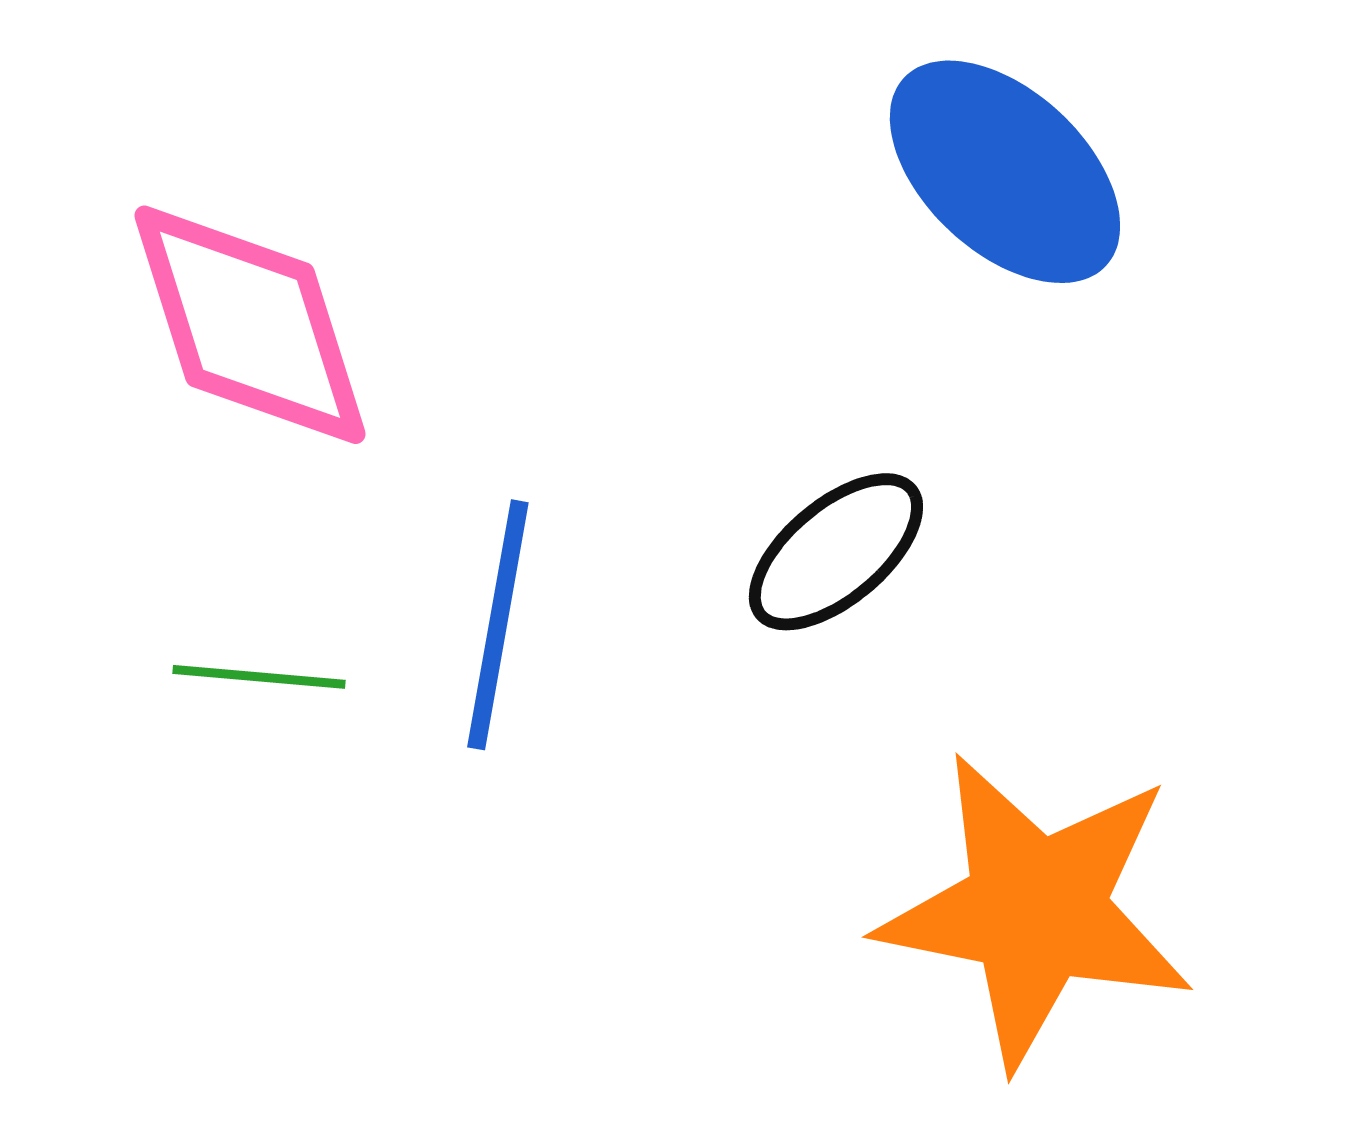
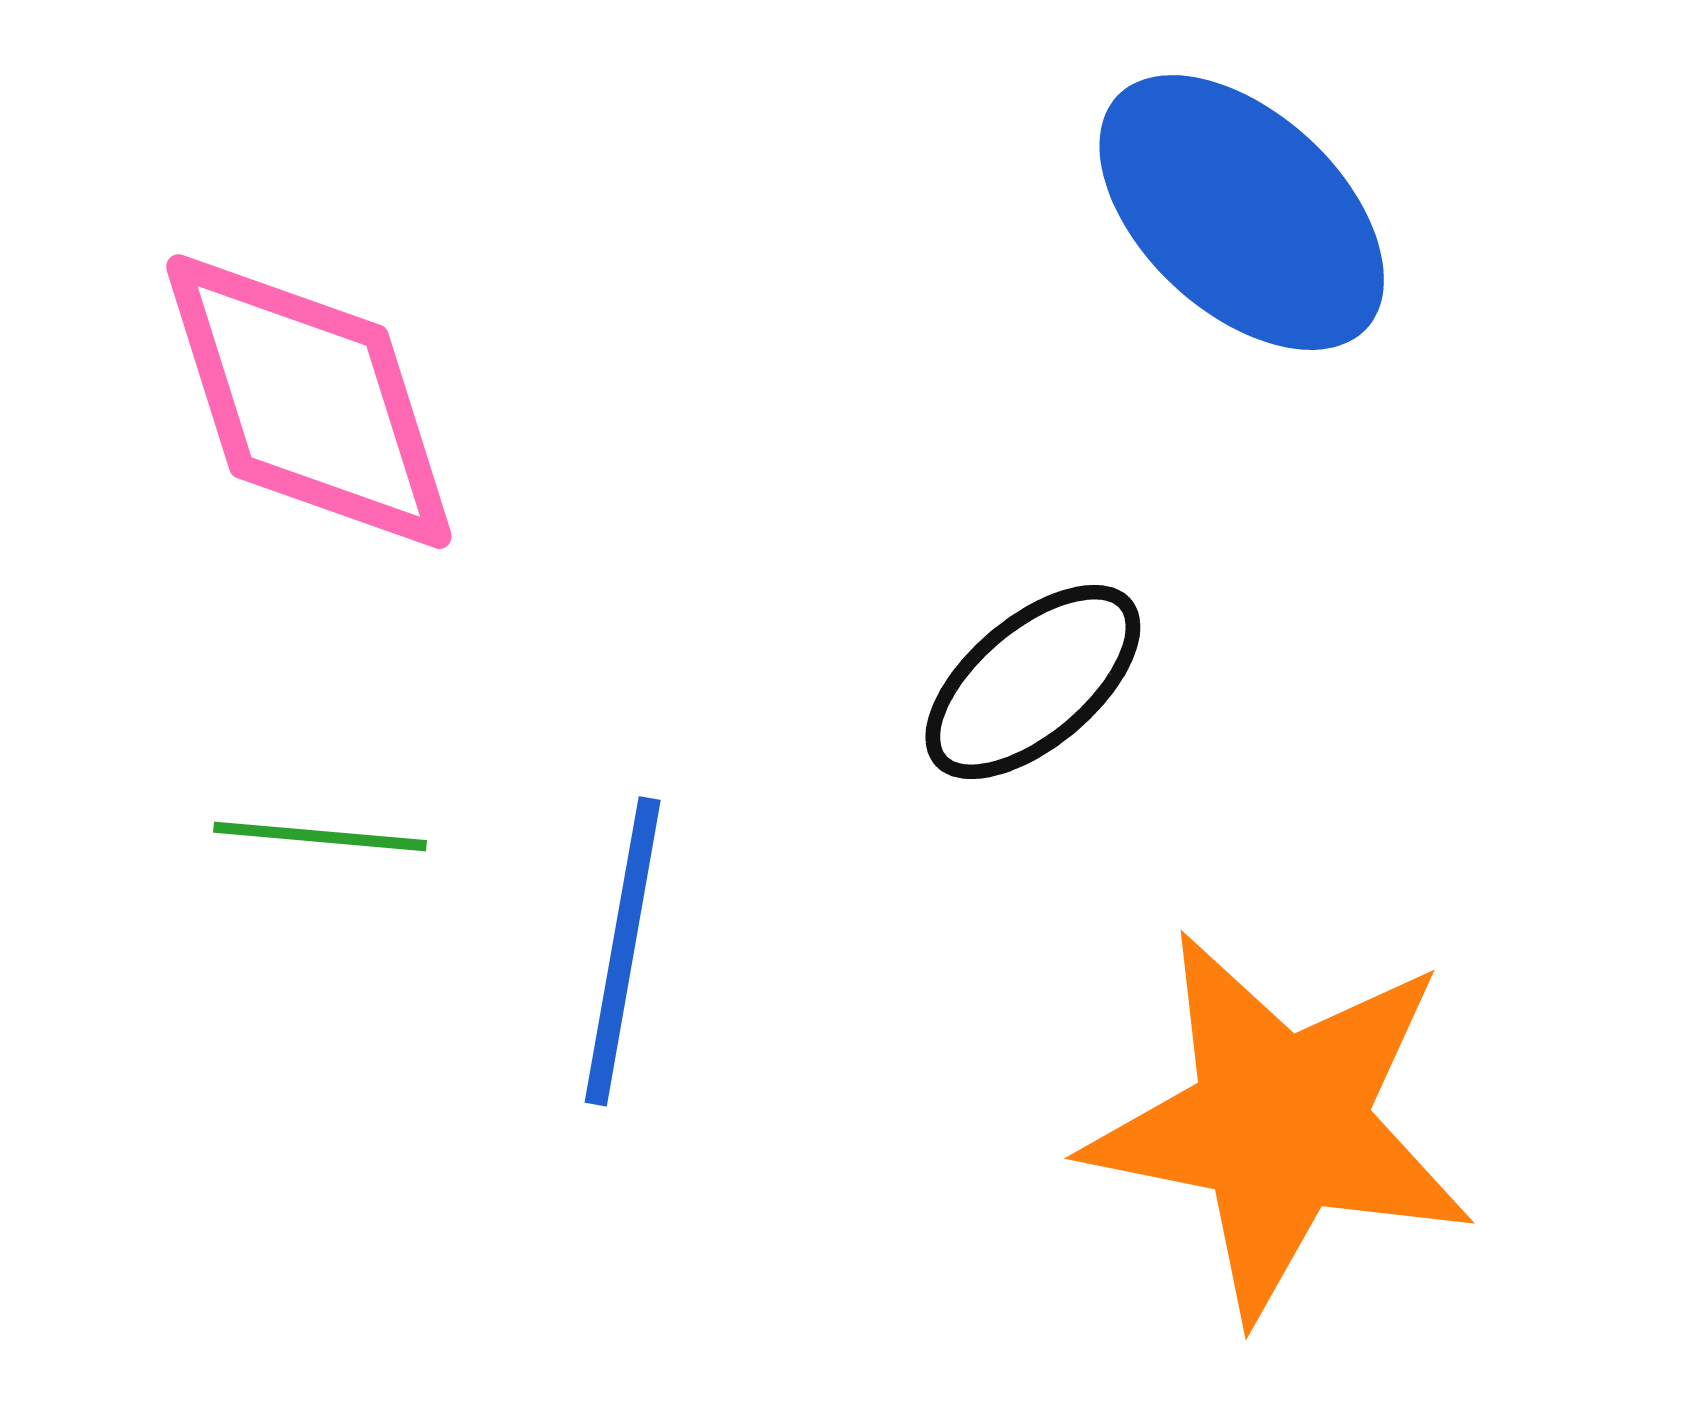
blue line: (498, 625) -> (623, 951), moved

